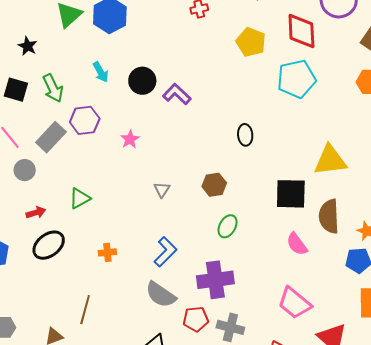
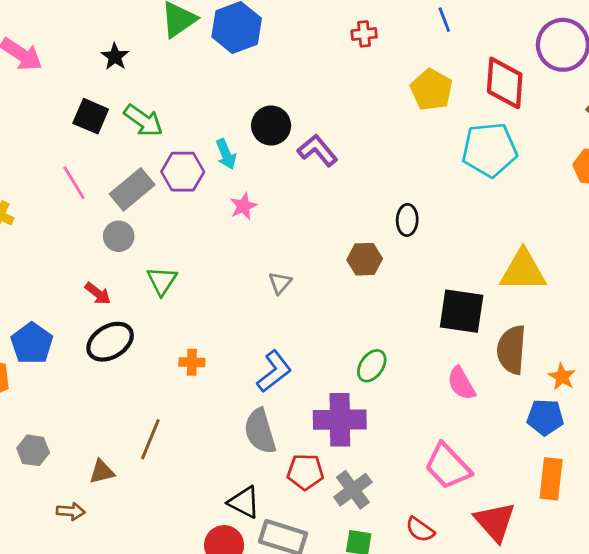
cyan arrow: (101, 72) -> (226, 154), moved
green arrow: (53, 88) -> (143, 120), turned -36
gray circle: (25, 170) -> (119, 236), moved
brown hexagon: (214, 185) -> (365, 259), moved
green triangle: (80, 198) -> (162, 281), turned -35
red arrow: (36, 213) -> (98, 293), turned 48
green ellipse: (228, 226) -> (372, 366), moved
gray semicircle: (161, 295) -> (260, 431), turned 32
gray cross: (230, 327) -> (353, 490), turned 32

